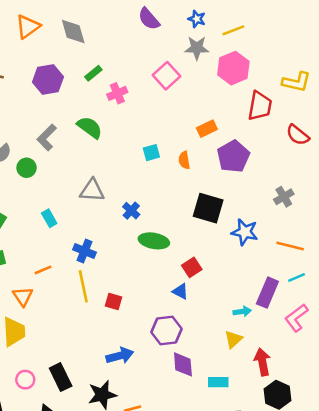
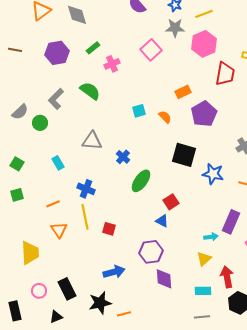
orange semicircle: (184, 160) -> (165, 117), turned 144
green ellipse: (154, 241) -> (141, 181), turned -65
orange triangle: (23, 296) -> (59, 230), moved
cyan rectangle: (218, 382) -> (203, 291), moved

